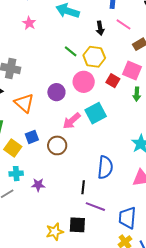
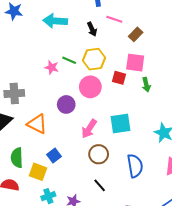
pink star: (29, 23) -> (52, 67), moved
cyan square: (96, 113) -> (120, 123), moved, turned 35
brown circle: (57, 145) -> (99, 154), moved
black line: (83, 187) -> (100, 185), moved, turned -32

